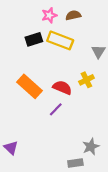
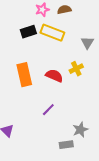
orange rectangle: (30, 86) -> (24, 75), turned 35
purple line: (56, 109) -> (48, 110), moved

